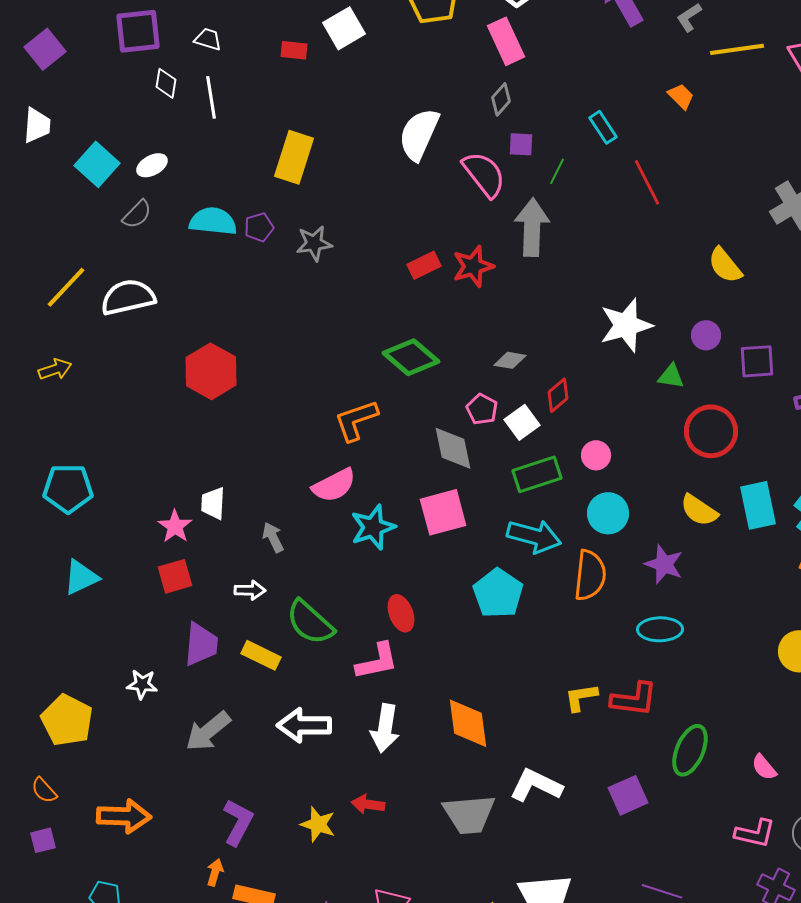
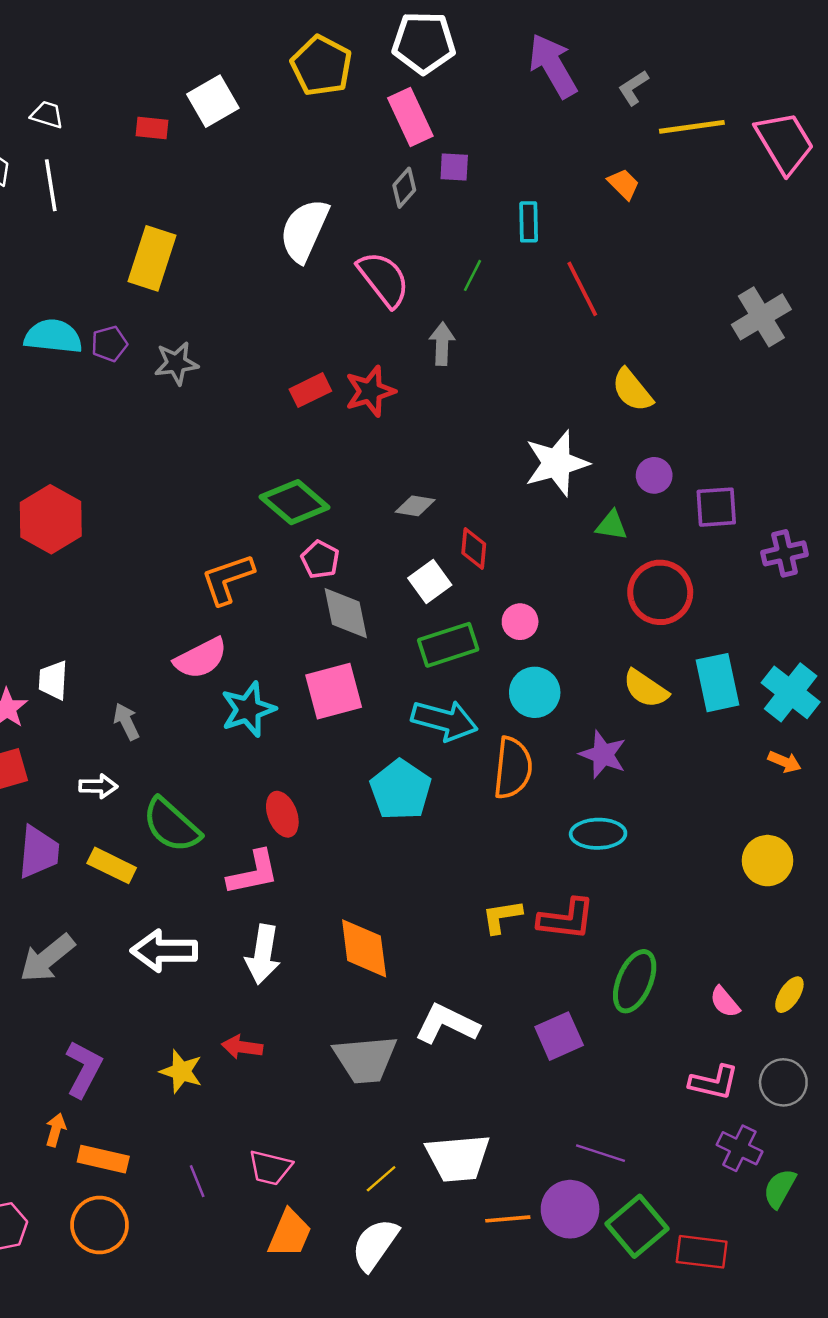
cyan rectangle: (603, 127) -> (529, 222), turned 32
purple square: (521, 144) -> (454, 167), moved
gray arrow: (532, 227) -> (442, 344), size x0.6
yellow semicircle: (725, 265) -> (632, 390), moved
red diamond: (558, 395) -> (474, 549), turned -44
pink pentagon: (482, 409) -> (320, 559), moved

